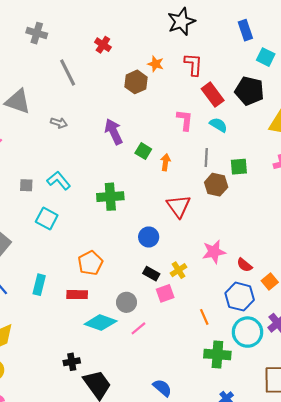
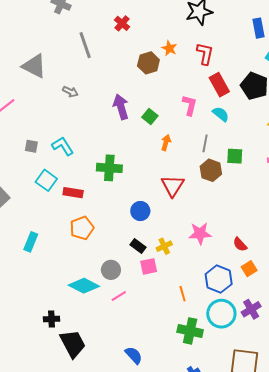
green square: (143, 151) -> (150, 116), moved
red semicircle: (244, 265) -> (240, 244), moved
red rectangle: (77, 295) -> (73, 193), moved

